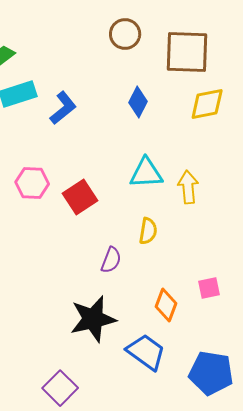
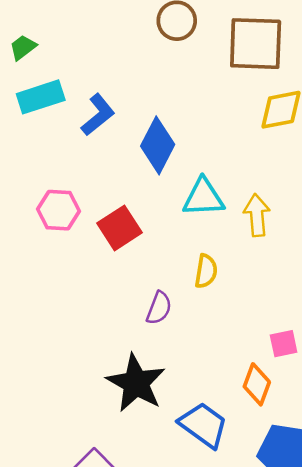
blue diamond: (138, 102) -> (158, 145), moved, size x1.4
orange diamond: (166, 305) -> (257, 384), moved
black star: (93, 319) -> (136, 383), turned -30

